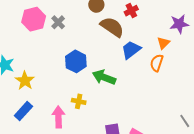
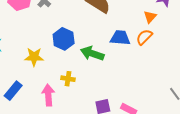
blue trapezoid: (131, 50) -> (120, 38), moved, turned 45
orange semicircle: (157, 63) -> (144, 37), turned 30
yellow star: (25, 81) -> (34, 57), moved, turned -30

